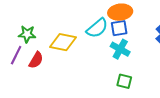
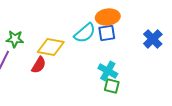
cyan cross: (120, 49) -> (108, 71), moved
red semicircle: (36, 60) -> (39, 65), moved

